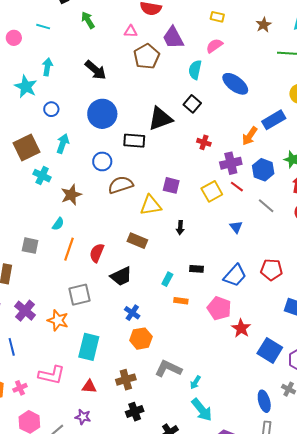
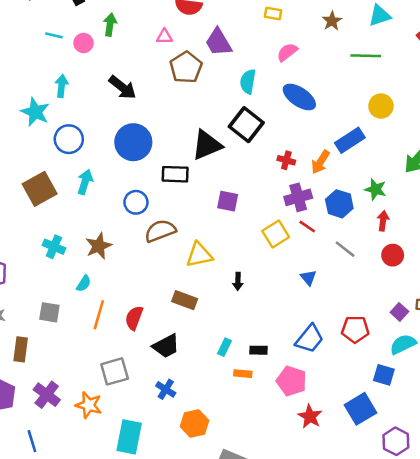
green arrow: (88, 20) -> (110, 25), turned 42
pink circle: (14, 38) -> (84, 43), moved
pink semicircle: (214, 46) -> (287, 52), moved
black square: (192, 104) -> (246, 125), size x1.5
blue circle: (51, 109) -> (69, 139), size x1.5
red cross: (204, 142) -> (286, 160), moved
cyan cross: (42, 176) -> (54, 247), moved
purple square: (171, 185) -> (228, 201), moved
black rectangle: (197, 269) -> (258, 350), moved
blue cross: (132, 313) -> (166, 389), moved
red star: (241, 328) -> (310, 416), moved
blue square: (270, 350) -> (361, 409), moved, turned 30

